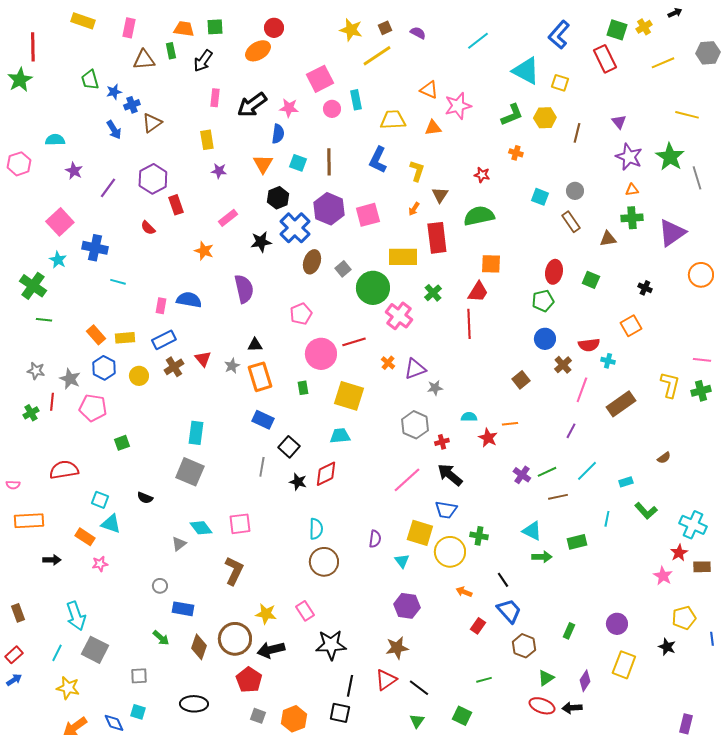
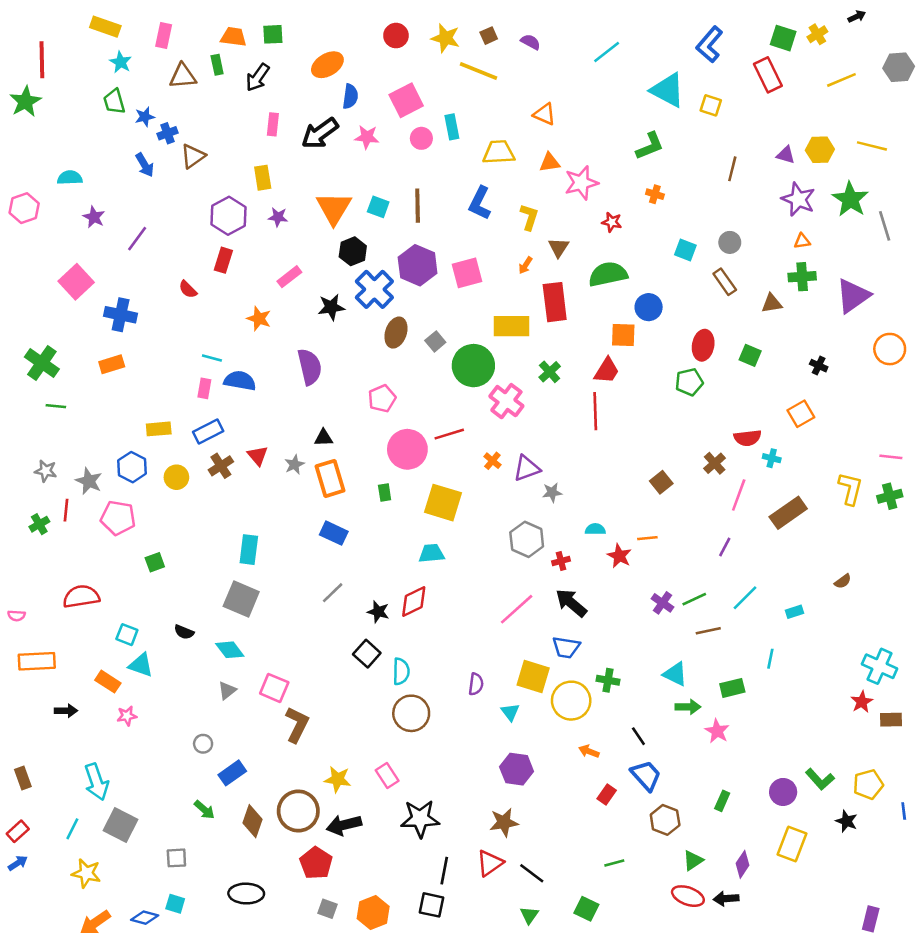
red circle: (274, 28) -> (396, 36), moved
yellow line: (377, 56) -> (478, 71), turned 56
pink star: (458, 106) -> (581, 183), moved
yellow hexagon: (545, 118) -> (820, 150), moved
purple triangle: (619, 122) -> (786, 155), turned -35
blue semicircle: (278, 134) -> (350, 96), moved
orange triangle: (263, 164) -> (334, 208), size x1.4
purple hexagon: (153, 179) -> (228, 216), moved
red rectangle: (176, 205) -> (223, 260), turned 36
cyan star: (58, 260) -> (121, 62), moved
cyan line: (118, 282) -> (212, 358), moved
orange rectangle: (96, 335) -> (112, 364), moved, turned -66
blue circle: (545, 339) -> (649, 307), moved
black square: (289, 447) -> (367, 654), moved
gray line: (262, 467) -> (333, 593), turned 36
green L-shape: (646, 511) -> (820, 779), moved
pink square: (240, 524) -> (274, 688), moved, turned 30
cyan diamond: (201, 528) -> (230, 650), moved
pink star: (663, 576) -> (717, 731), moved
blue rectangle: (183, 609) -> (232, 773), turned -45
blue diamond: (114, 723) -> (145, 918), turned -50

